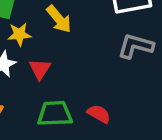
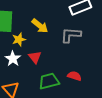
gray L-shape: (136, 46) -> (71, 35), moved

